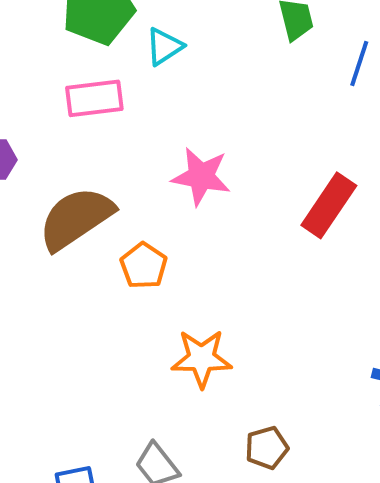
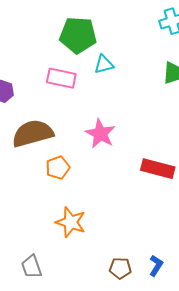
red rectangle: (329, 205) -> (158, 169), turned 52
brown pentagon: (267, 448) -> (120, 268), moved

